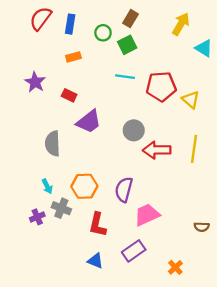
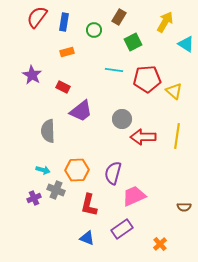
green square: (127, 45) -> (133, 42), moved
cyan arrow: (47, 186) -> (43, 170), turned -48

